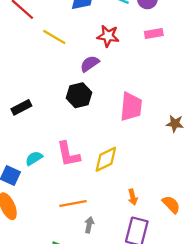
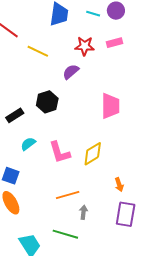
pink rectangle: (154, 34) -> (114, 43), moved
black hexagon: (79, 95) -> (47, 102), moved
cyan semicircle: (34, 158) -> (28, 144), moved

